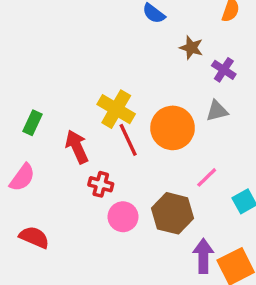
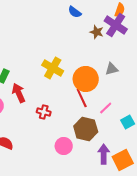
purple cross: (224, 70) -> (116, 25), moved, size x1.6
red line: (128, 140) -> (82, 98), moved
red arrow: (77, 147) -> (19, 93), moved
pink circle: (123, 217) -> (64, 146), moved

